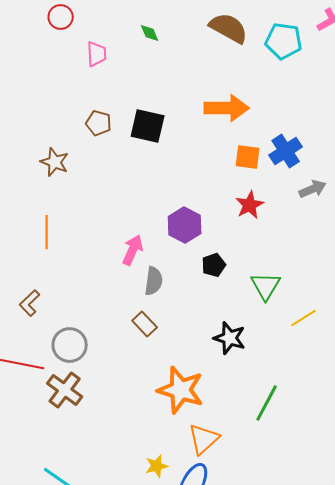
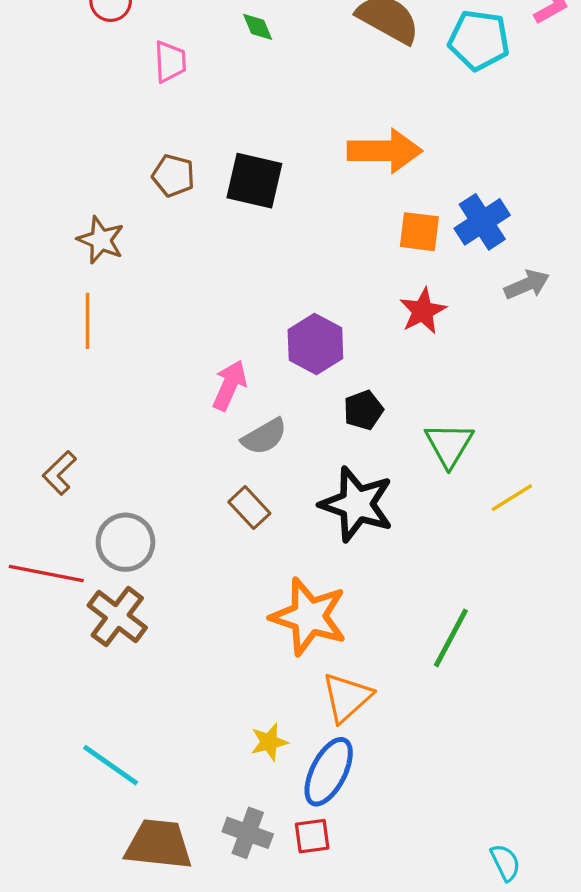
orange line: (47, 232) -> (88, 321), moved
gray semicircle: (154, 281) -> (264, 437), turned 52
black star: (230, 338) -> (357, 504), moved, size x1.4

